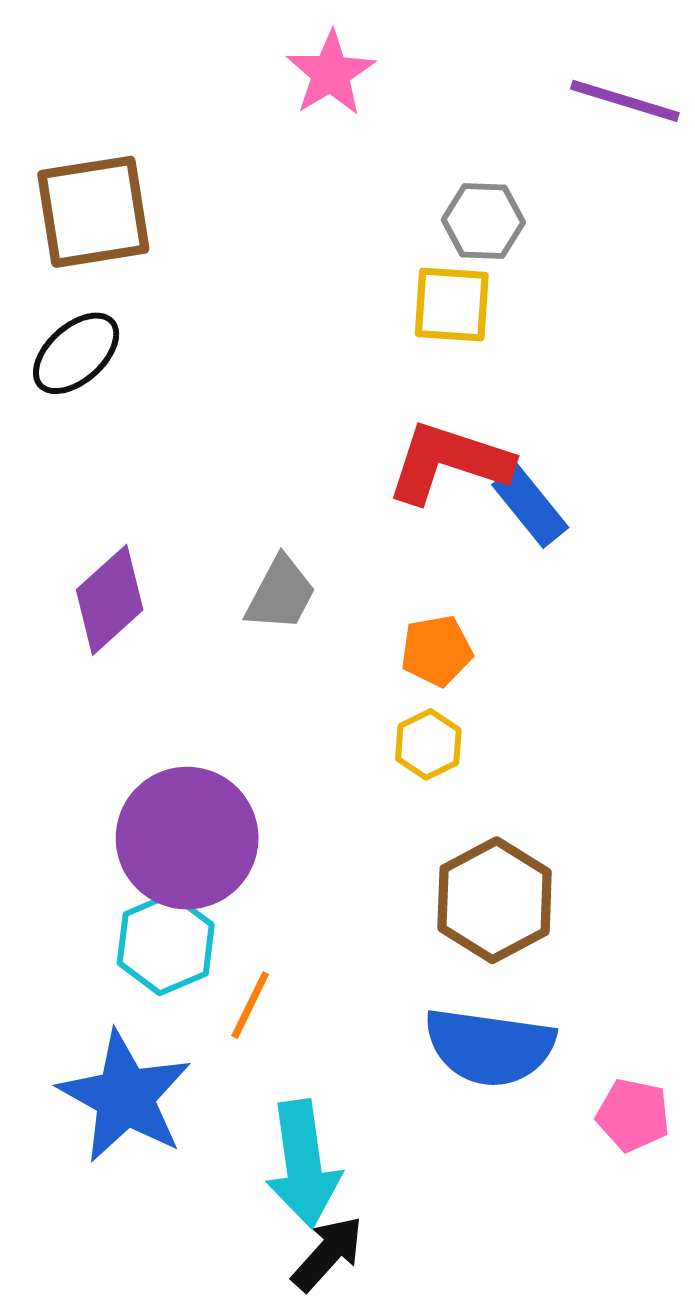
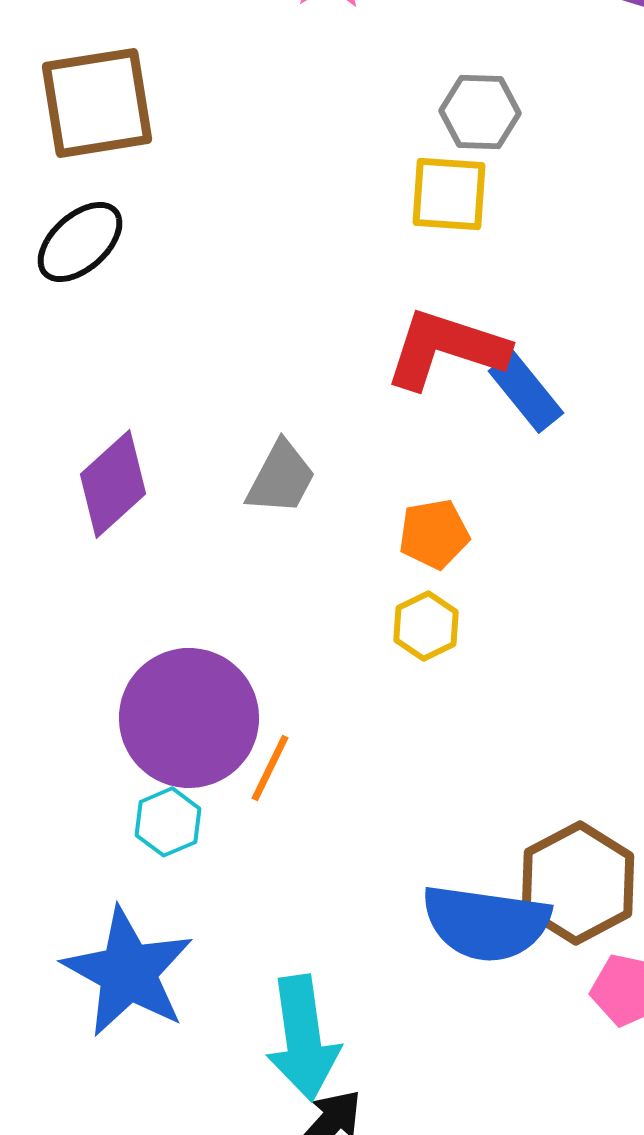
brown hexagon: (495, 900) -> (578, 883), moved
cyan hexagon: (166, 944) -> (168, 822), size x0.7
orange line: (250, 1005) -> (270, 768), moved

